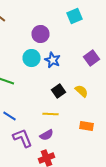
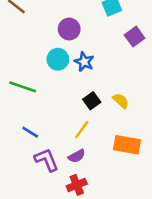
purple square: (92, 58) -> (135, 37), moved
yellow line: (50, 114) -> (82, 130), turned -56
orange rectangle: (86, 126) -> (127, 145), size x1.5

